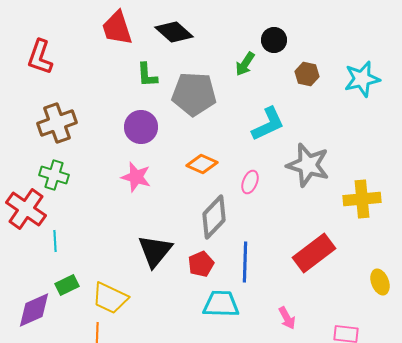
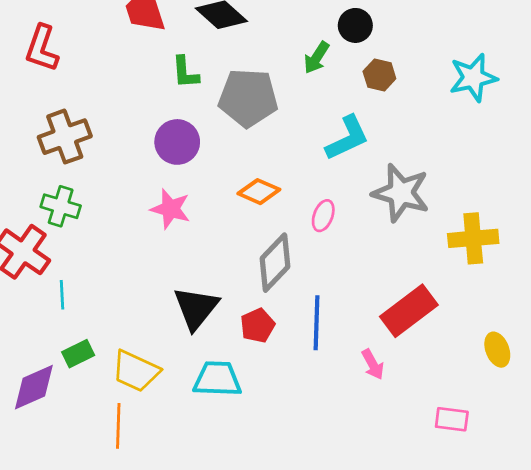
brown hexagon: (307, 74) -> (379, 75), moved
cyan trapezoid: (221, 304) -> (217, 379), moved
pink arrow: (287, 318) -> (373, 364), moved

